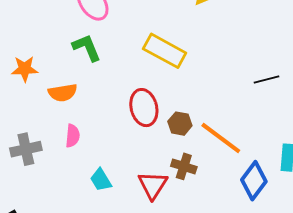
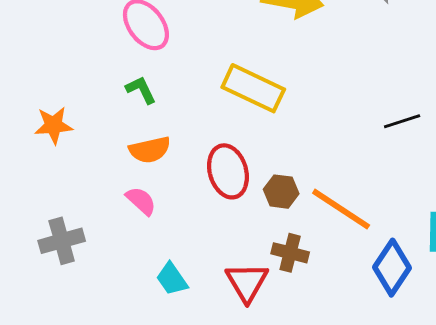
green L-shape: (87, 48) -> (141, 90), size x0.7
orange semicircle: (63, 93) -> (150, 150), moved
pink semicircle: (73, 136) -> (141, 201), moved, turned -50

